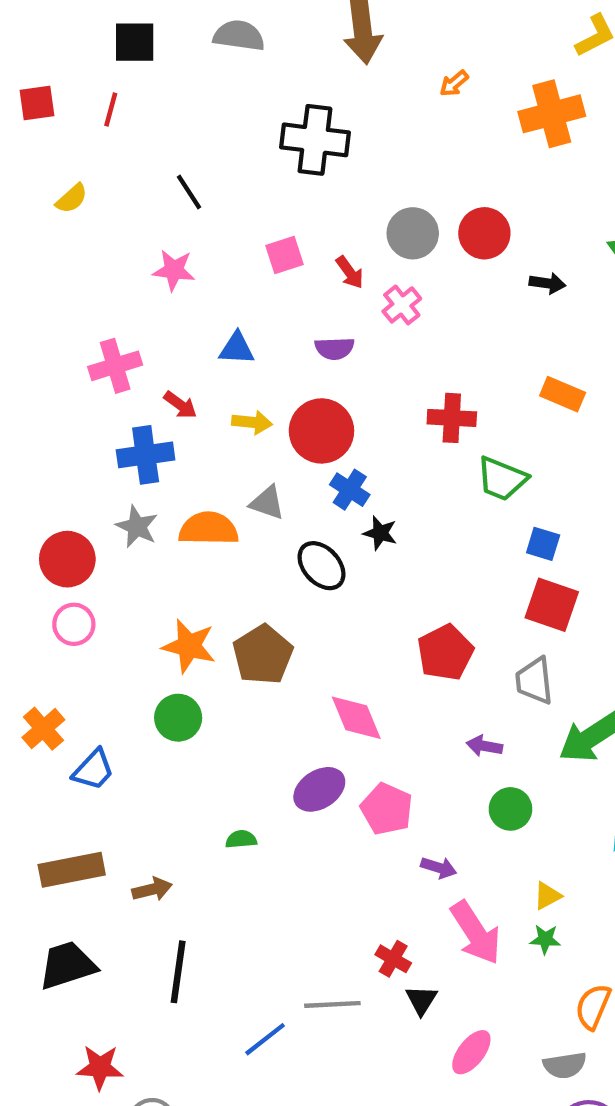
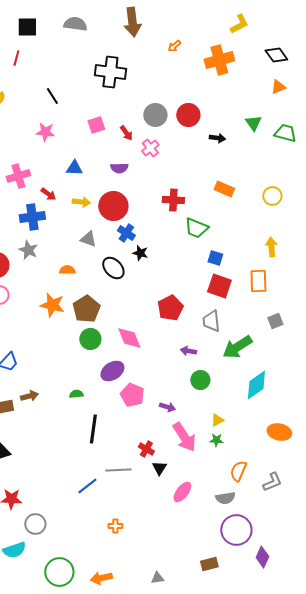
orange semicircle: (209, 529) -> (67, 270), moved, size x0.6
green circle: (178, 718) -> (90, 339), moved
pink pentagon: (387, 809) -> (132, 395), moved
brown arrow: (152, 889) -> (29, 396), moved
black line: (178, 972) -> (93, 429), moved

